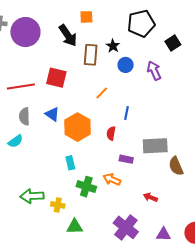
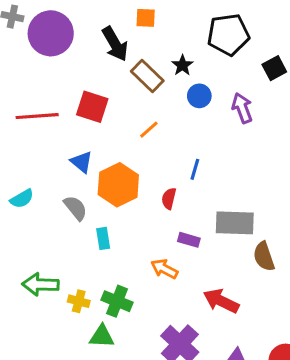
brown rectangle: (91, 55) -> (147, 76), turned -55
orange line: (102, 93) -> (149, 130), moved
gray semicircle: (24, 116) -> (75, 208), moved, turned 138
green cross: (86, 187) -> (117, 301), moved
red arrow: (150, 197) -> (221, 301), size x1.6

